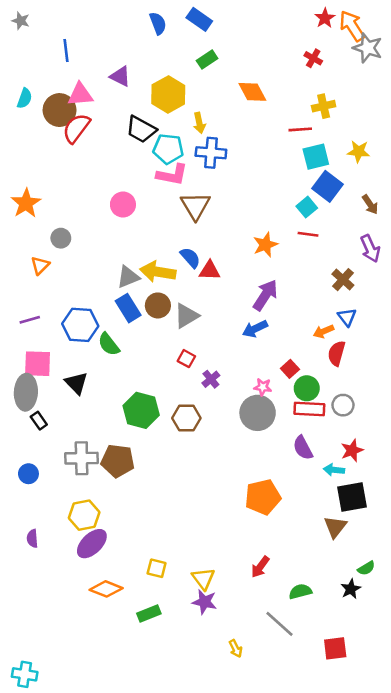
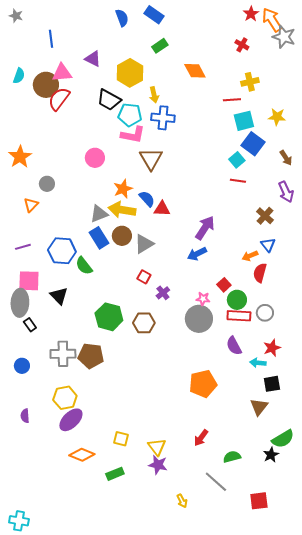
orange star: (265, 245) -> (123, 189), moved
black square: (352, 497) -> (272, 384), size x0.7
green semicircle: (366, 568) -> (283, 439), size x1.6

